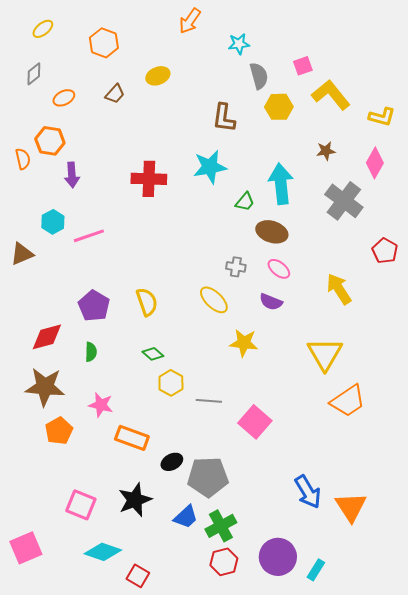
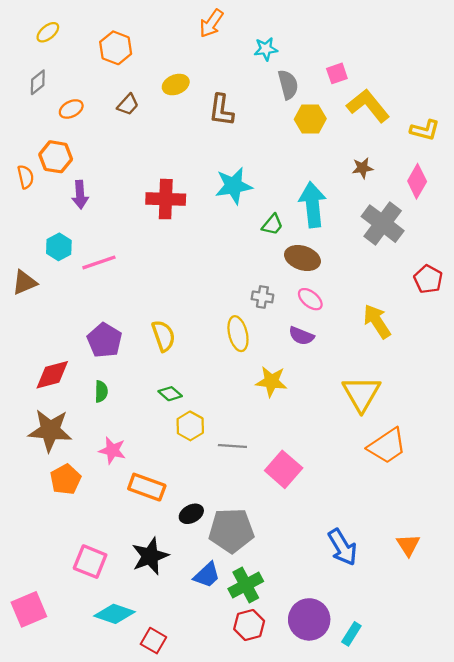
brown L-shape: (224, 118) -> (221, 110), moved
yellow ellipse: (214, 300) -> (238, 334), turned 32
orange triangle: (351, 507) -> (408, 545), moved, size x0.7

